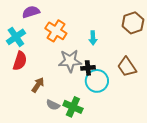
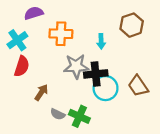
brown hexagon: (133, 23) -> (132, 25), moved
orange cross: (56, 31) -> (61, 34), turned -30
brown trapezoid: (127, 67) -> (138, 86), moved
black cross: (88, 68) -> (96, 74), size x1.5

